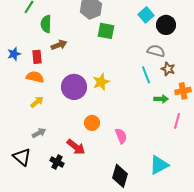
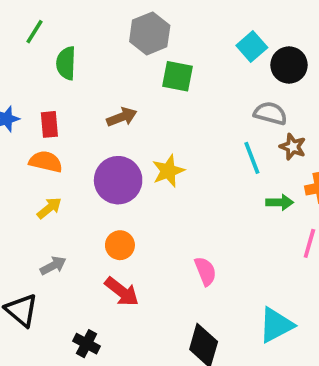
brown arrow: (59, 45) -> (122, 117), moved
orange circle: (92, 123) -> (120, 245), moved
black cross: (57, 162) -> (87, 344), moved

